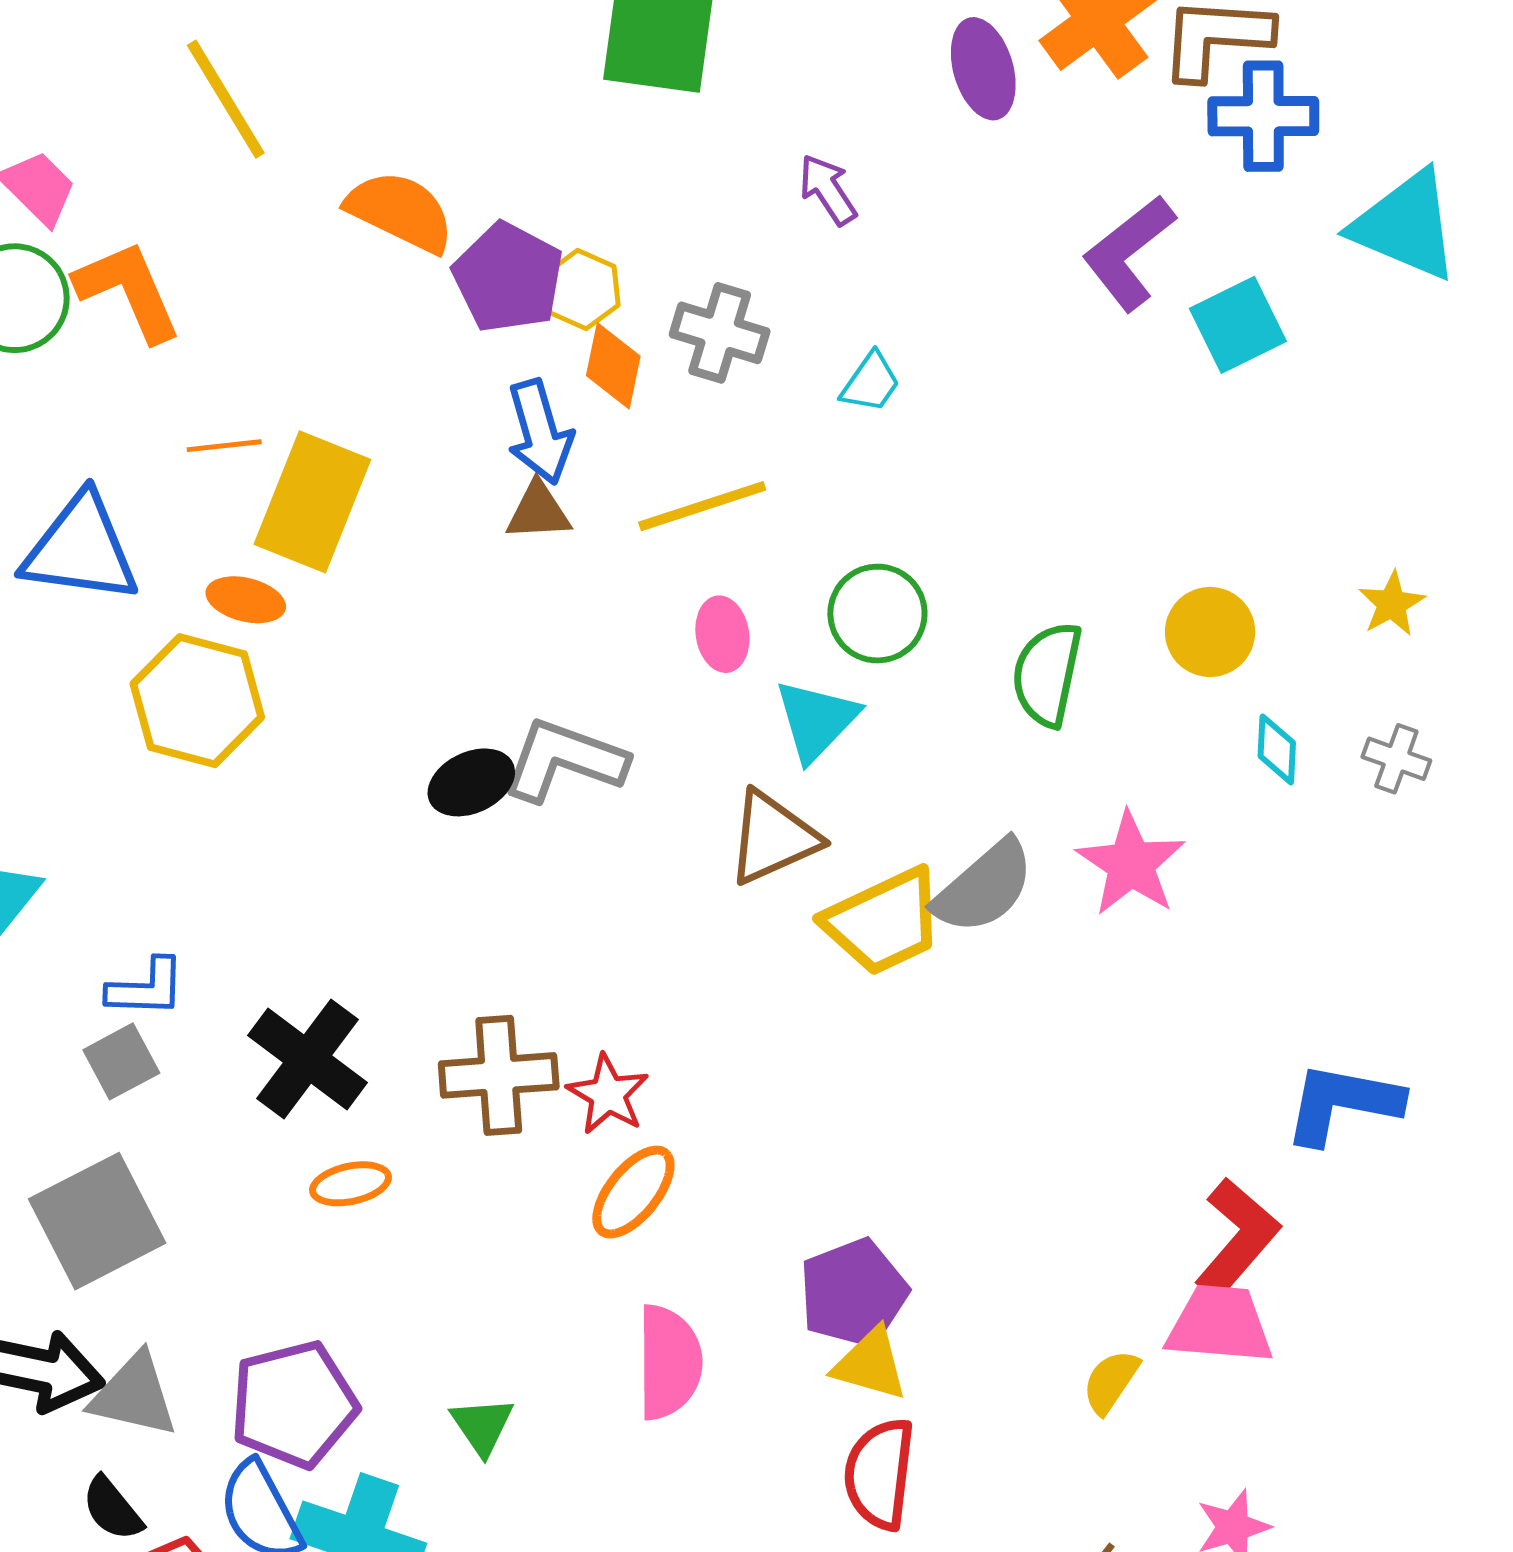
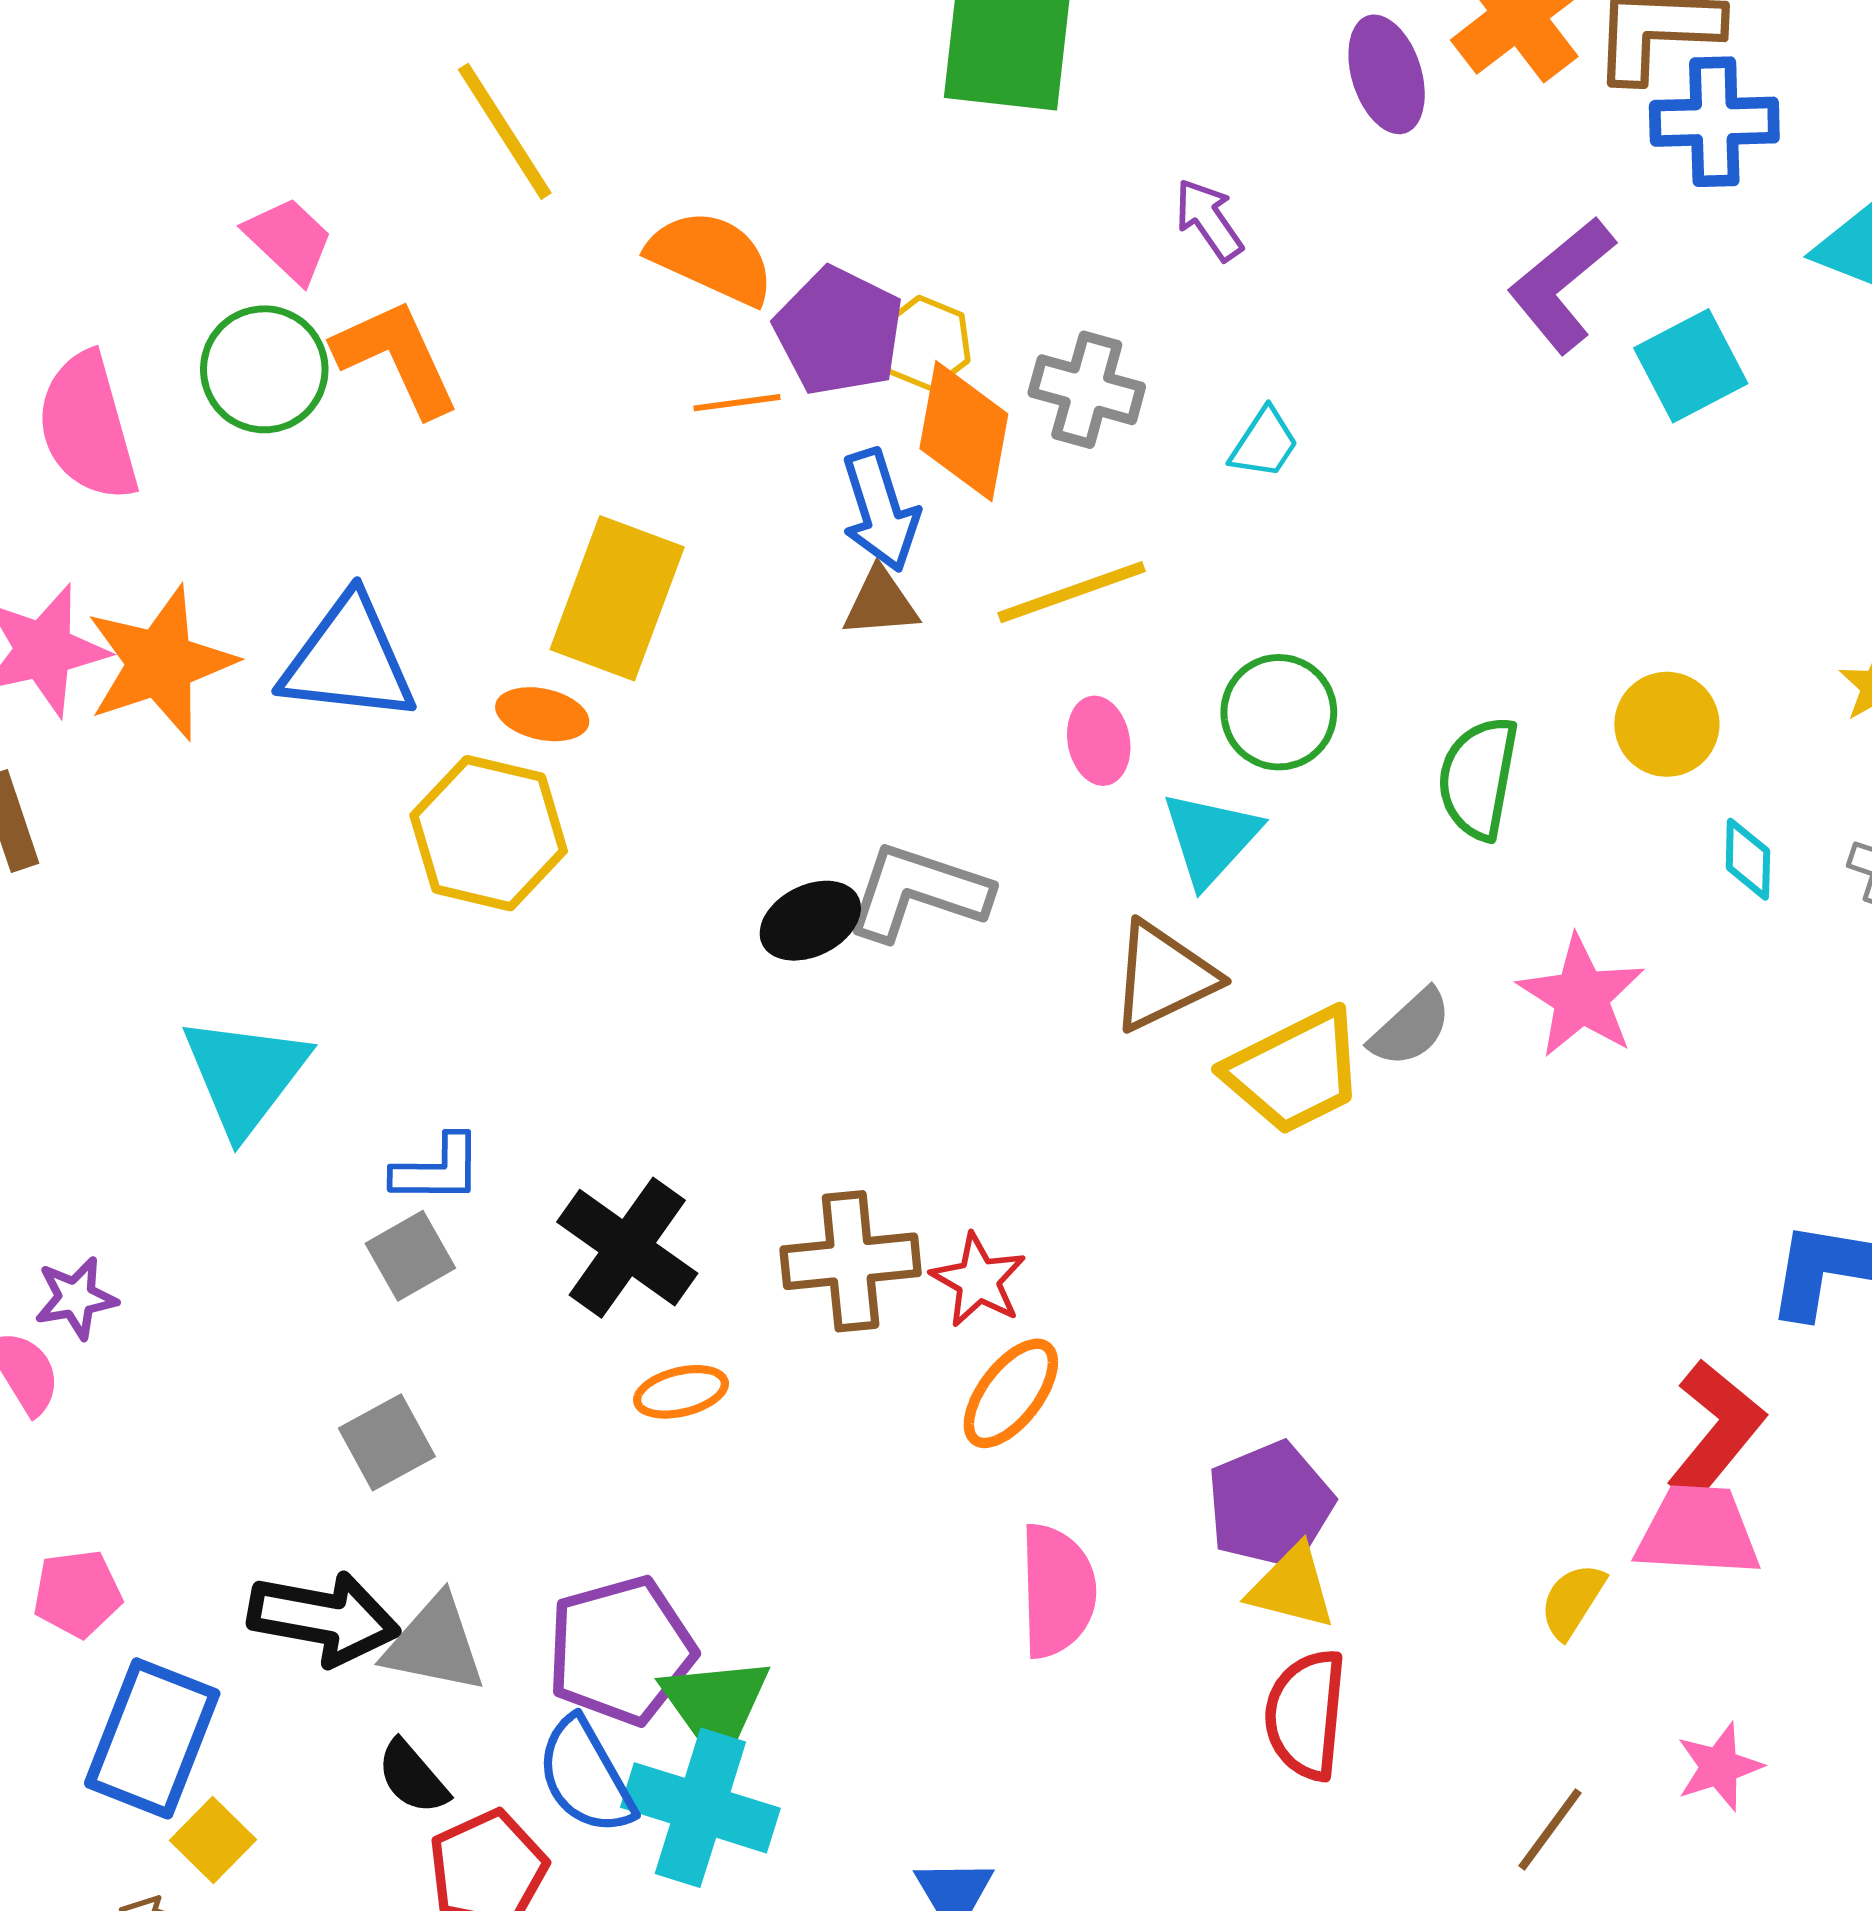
orange diamond: (613, 366) -> (964, 431), size x1.4
orange line: (224, 446) -> (737, 403), moved
gray semicircle: (984, 887) -> (1411, 1028), size x0.7
gray square: (97, 1221) -> (387, 1442), size x0.6
green triangle: (482, 1426) -> (716, 1706), moved, size x1.5

